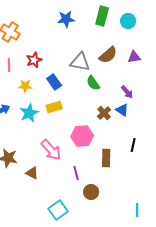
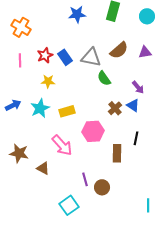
cyan circle: (128, 21) -> (147, 16), moved
blue rectangle: (54, 82) -> (65, 57), moved
yellow star: (25, 86) -> (48, 81), moved
yellow rectangle: (54, 107) -> (67, 111), moved
black line: (133, 145) -> (136, 138), moved
purple line: (76, 173) -> (85, 179), moved

